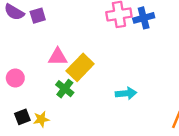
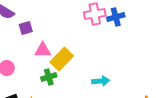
purple square: (38, 16) -> (26, 28), moved
green cross: (65, 89) -> (49, 77), turned 35

